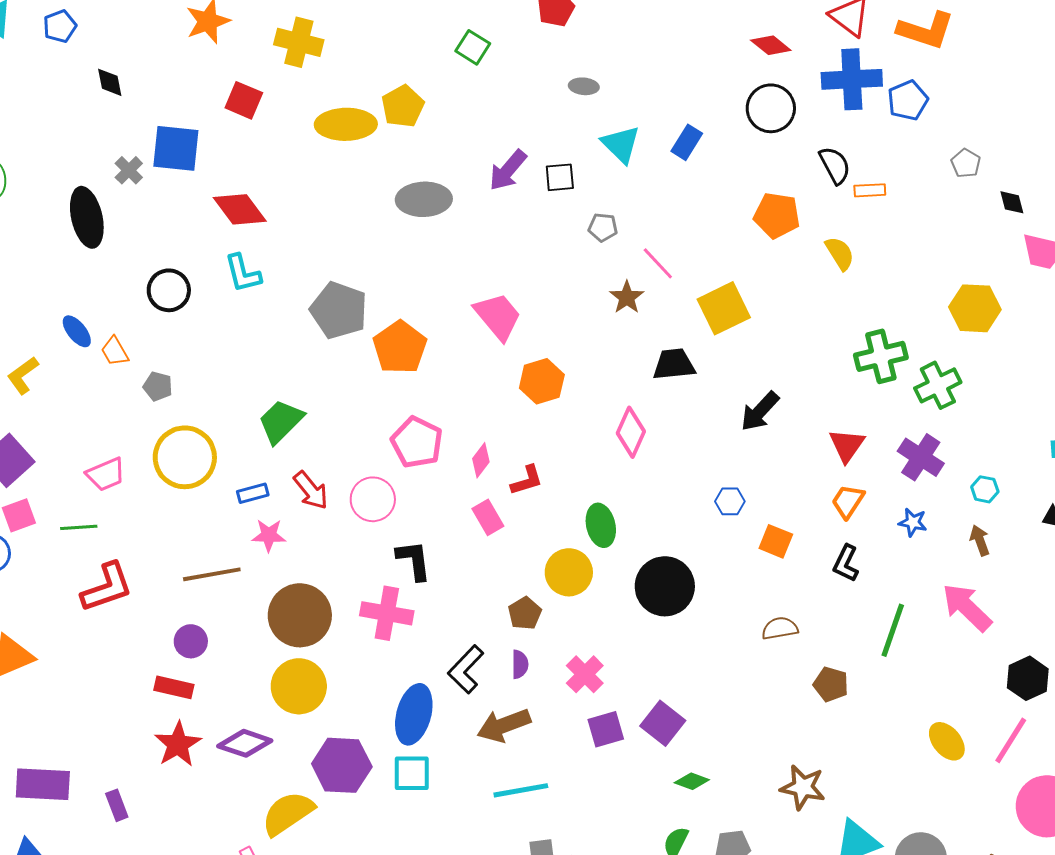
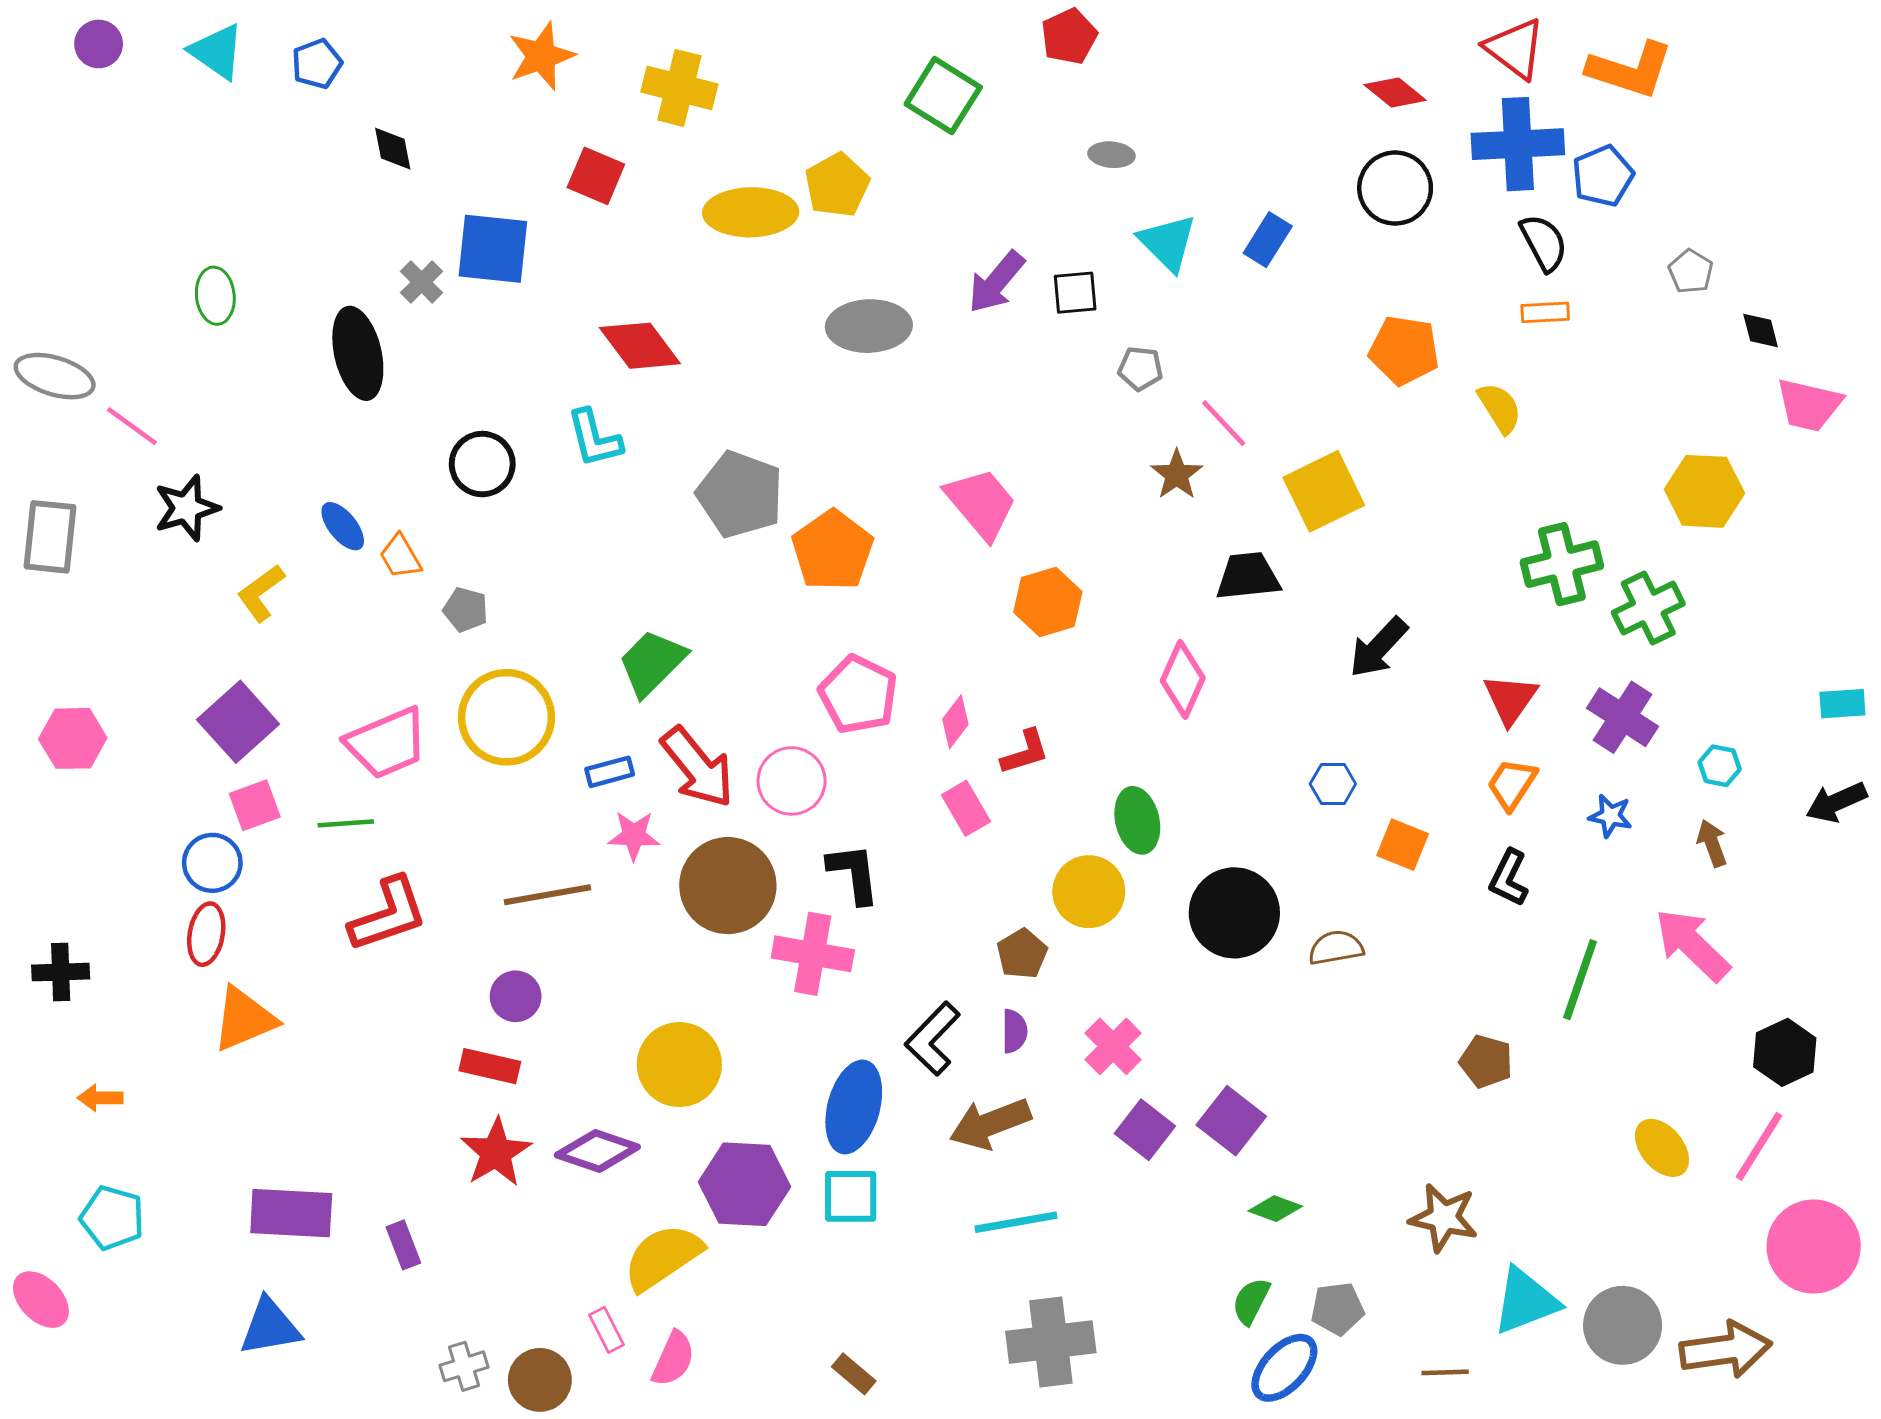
green square: (473, 47) -> (943, 96), size x1.4
black semicircle: (835, 165) -> (1544, 243), moved
red diamond: (240, 209) -> (640, 346), moved
pink trapezoid: (106, 474) -> (387, 743), size x1.4
red arrow: (311, 490) -> (698, 767), size x1.4
brown circle: (300, 615) -> (728, 886), moved
brown semicircle: (780, 628) -> (1336, 948), moved
purple square: (606, 729) -> (1145, 1130), turned -36

